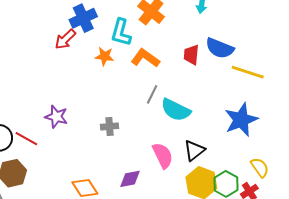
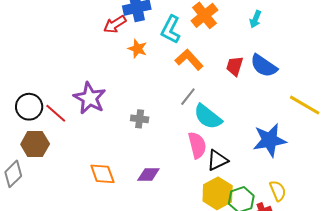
orange star: (104, 56) -> (137, 49), moved
yellow line: (248, 72) -> (305, 105), moved
purple star: (56, 117) -> (90, 98), size x1.4
pink semicircle: (163, 155) -> (197, 145), moved

